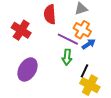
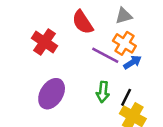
red semicircle: (50, 14) -> (83, 22), turned -30
green arrow: (67, 57) -> (103, 92), moved

